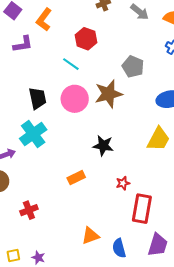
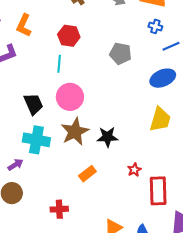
cyan line: (71, 64) -> (59, 64), turned 72
brown star: (109, 94) -> (75, 132), moved
cyan cross: (33, 134) -> (36, 140), turned -32
red cross: (29, 210) -> (59, 209), moved, turned 30

